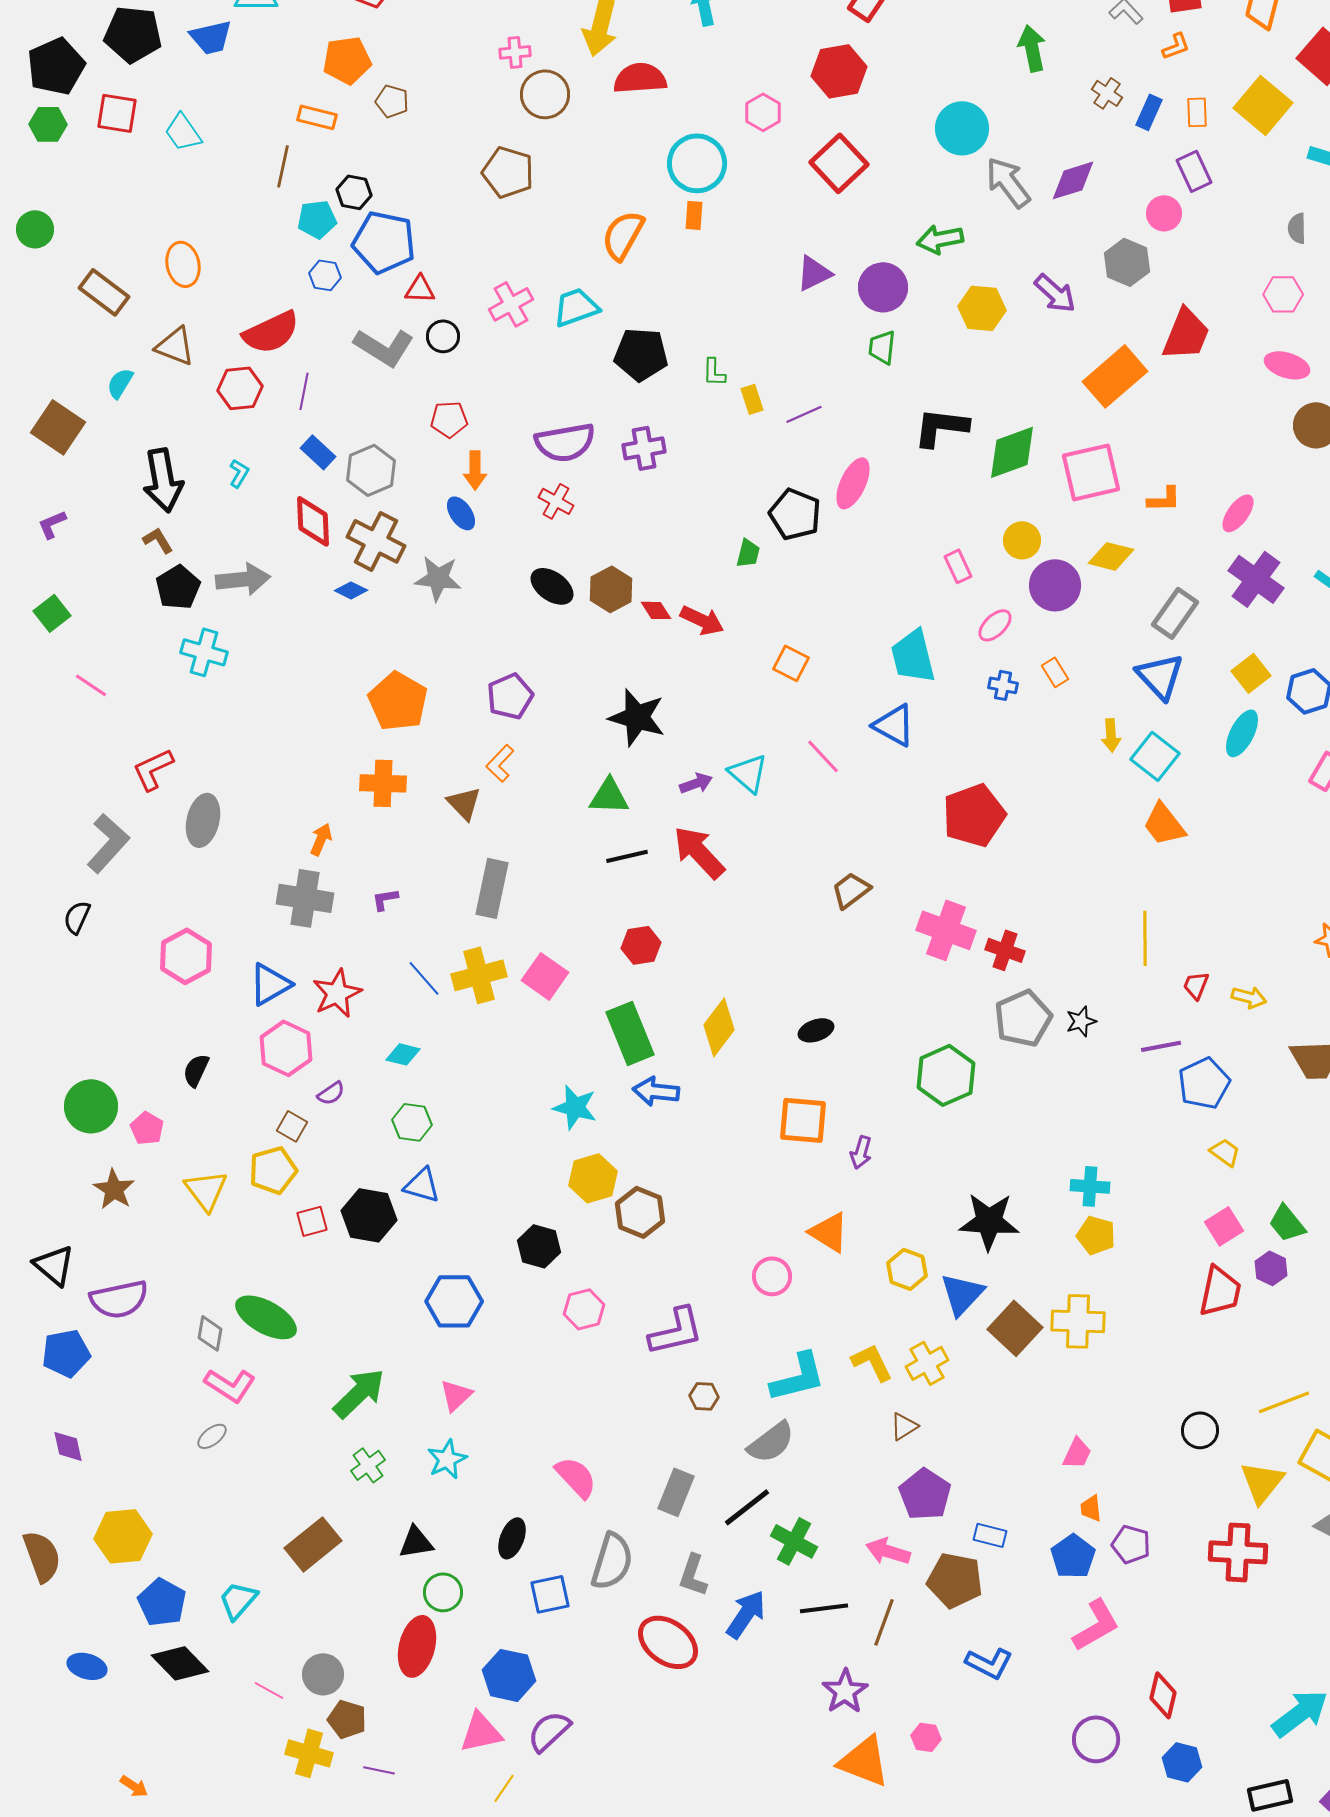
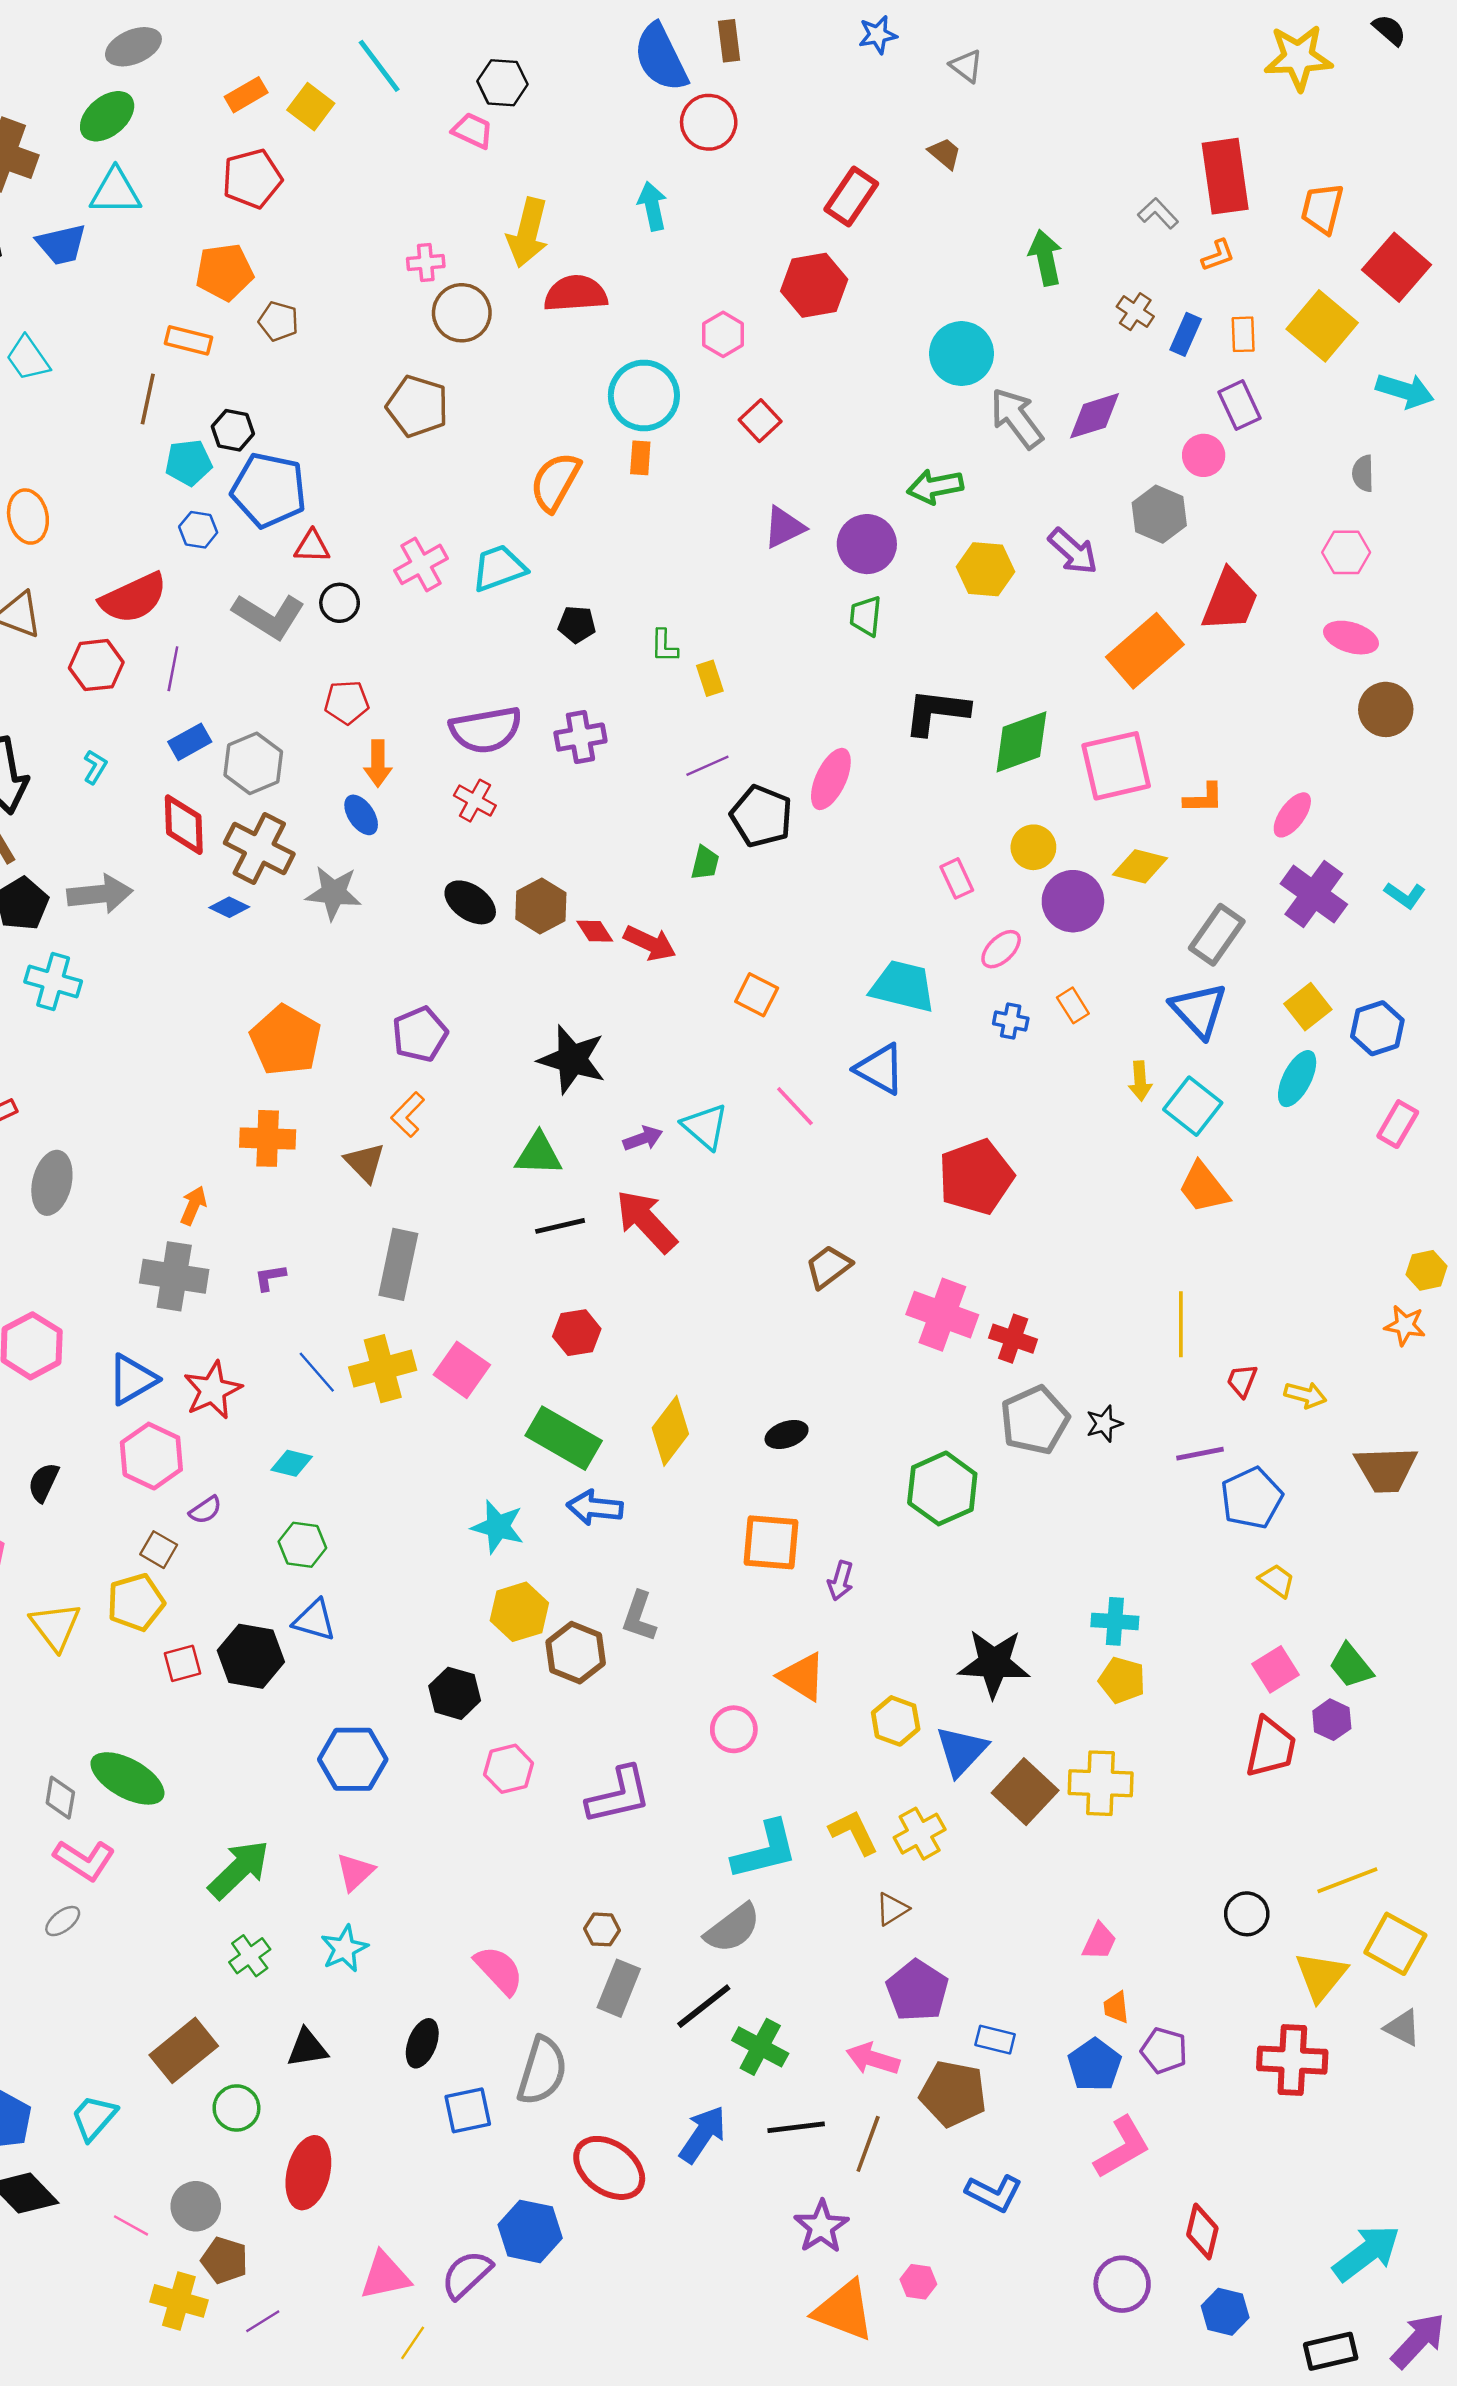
red square: (839, 163) -> (760, 421), moved, size x0.6
black pentagon: (641, 354) -> (577, 624), size x0.6
purple line: (804, 414) -> (707, 766), moved
blue rectangle: (318, 452) -> (190, 742), turned -72
cyan trapezoid: (913, 656) -> (903, 986), turned 118
green rectangle: (630, 1033) -> (564, 1438), turned -38
brown hexagon: (704, 1396) -> (602, 1929), moved
gray L-shape: (693, 1575) -> (639, 1617), moved
green circle: (443, 1592) -> (236, 2108), moved
blue hexagon: (509, 1675) -> (530, 2231), moved
purple line: (379, 1770) -> (263, 2321), turned -44

